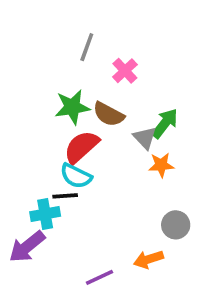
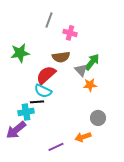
pink cross: (125, 71) -> (70, 33), turned -32
green star: (72, 107) -> (20, 53), moved
brown semicircle: (109, 114) -> (61, 57), turned -36

